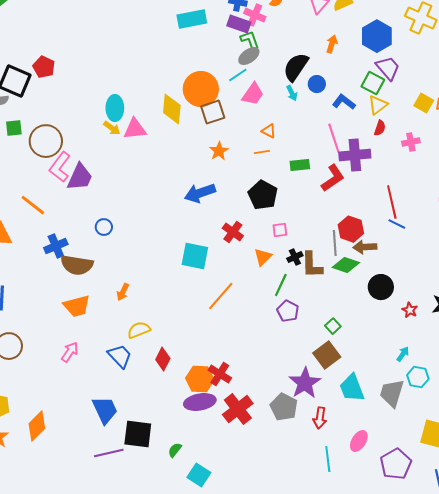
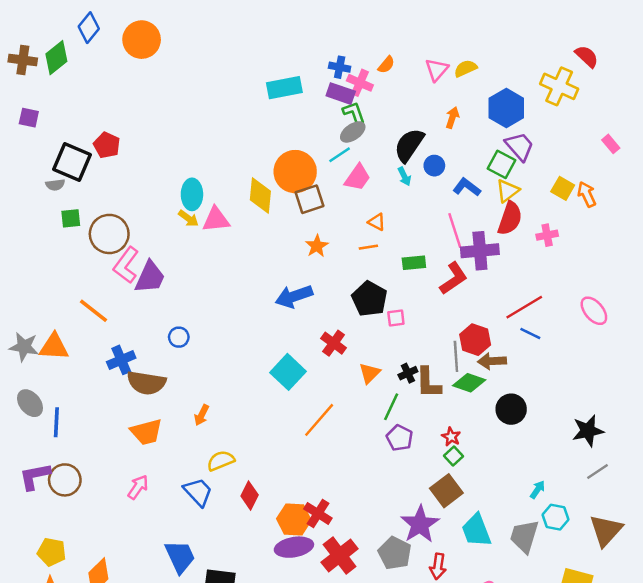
red semicircle: (380, 128) -> (510, 218), size x1.8
red line: (392, 202) -> (524, 307), turned 72
pink square: (280, 230) -> (396, 318), moved
cyan square: (195, 256) -> (288, 372), turned 32
red star: (410, 310) -> (451, 437), moved

